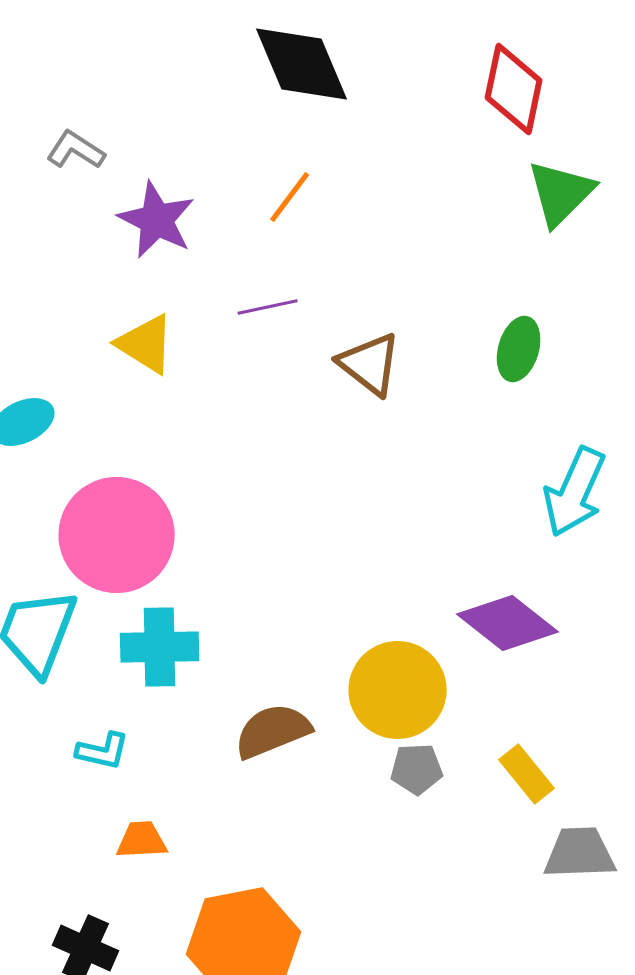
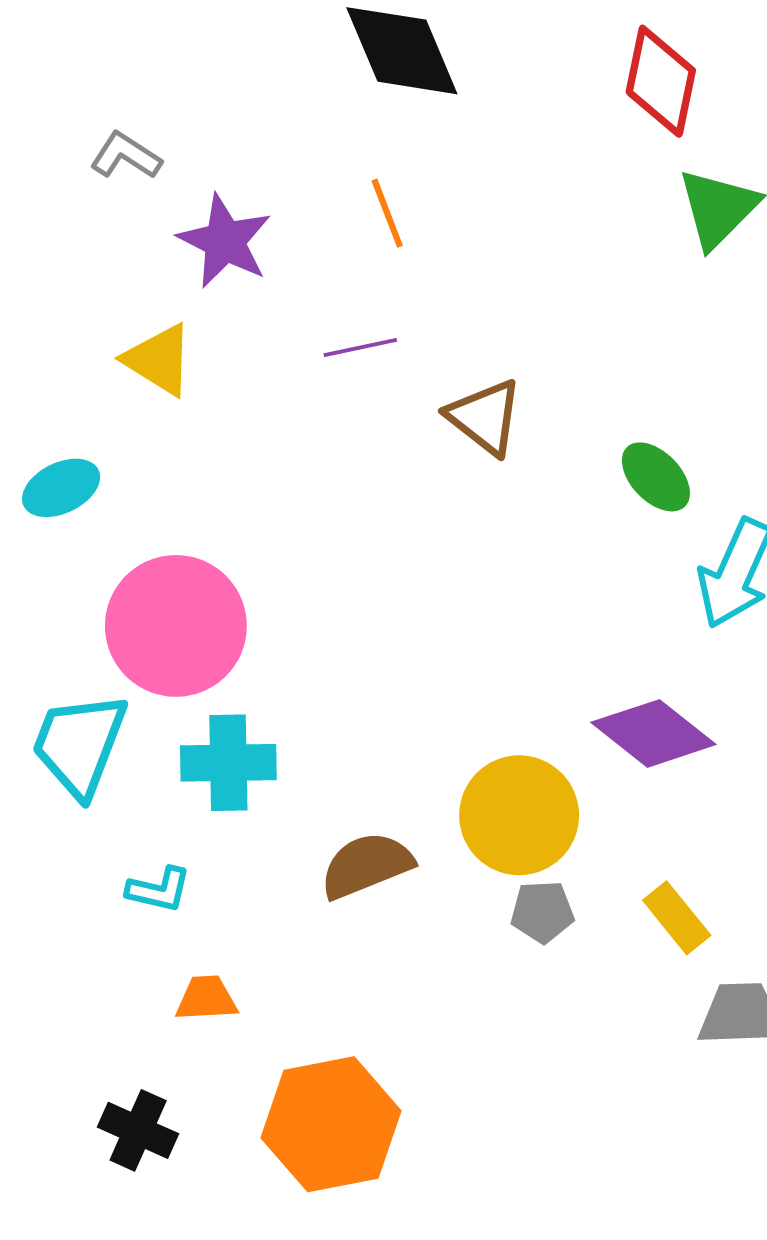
orange line: (290, 197) -> (387, 213), turned -58
yellow triangle: (146, 344) -> (159, 360), moved
green ellipse: (519, 349) -> (656, 477), moved, turned -60

